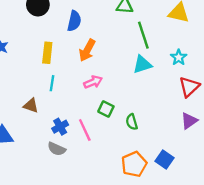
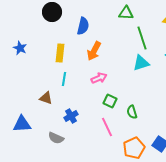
pink line: (85, 130) -> (107, 127), moved
gray semicircle: (57, 149) -> (56, 138), moved

